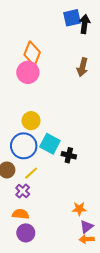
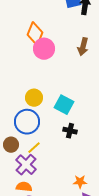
pink circle: (28, 72) -> (44, 49), moved
cyan square: (50, 144) -> (64, 105), moved
purple cross: (23, 191) -> (26, 165), size x1.5

